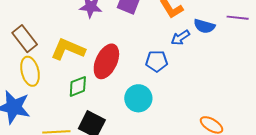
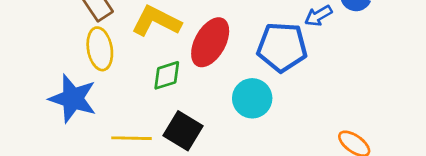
blue pentagon: (157, 61) -> (282, 47), size x1.6

